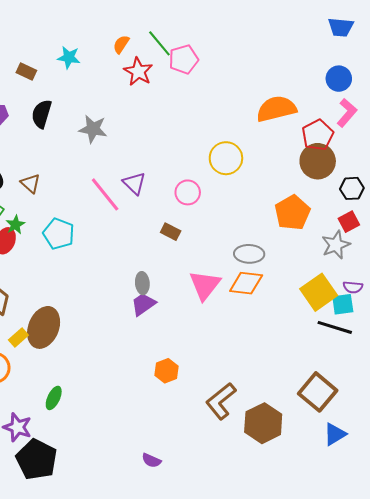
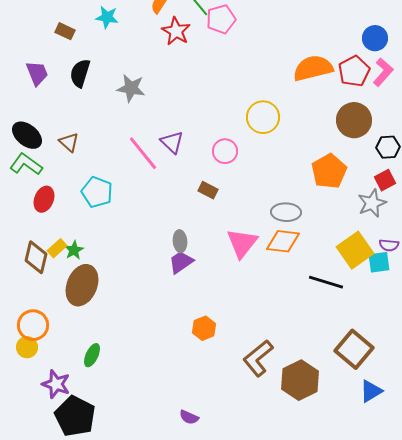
red pentagon: (318, 135) -> (354, 71), moved
green star: (15, 225) -> (74, 250), moved
black line: (335, 327) -> (326, 282), moved
yellow rectangle: (18, 338) -> (57, 248), moved

